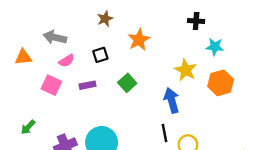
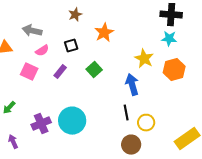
black cross: (196, 21) -> (171, 15), moved, size x1.5
purple rectangle: (88, 85) -> (60, 72), turned -40

